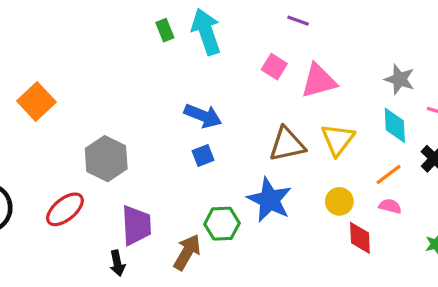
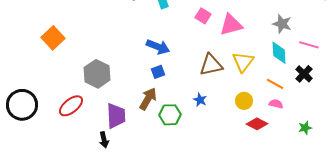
orange line: (388, 174) -> (275, 84), turned 66
blue star: (270, 200) -> (200, 100), size x0.5
red diamond: (360, 238) -> (257, 124), turned -60
brown arrow: (187, 252) -> (148, 99), moved

